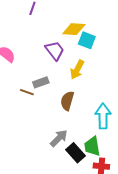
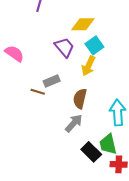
cyan square: (87, 40) -> (94, 45), moved, turned 36
gray arrow: (59, 138) -> (74, 123), moved

